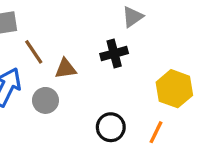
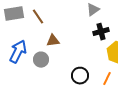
brown line: (34, 52) -> (38, 17), moved
black cross: (114, 54) -> (101, 32), moved

